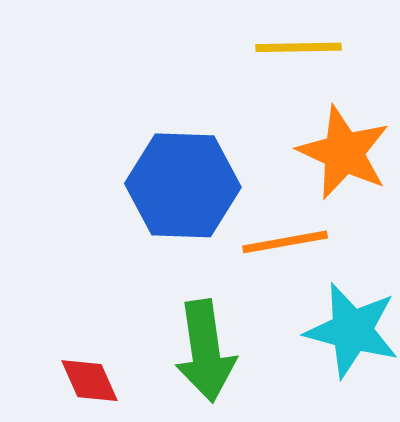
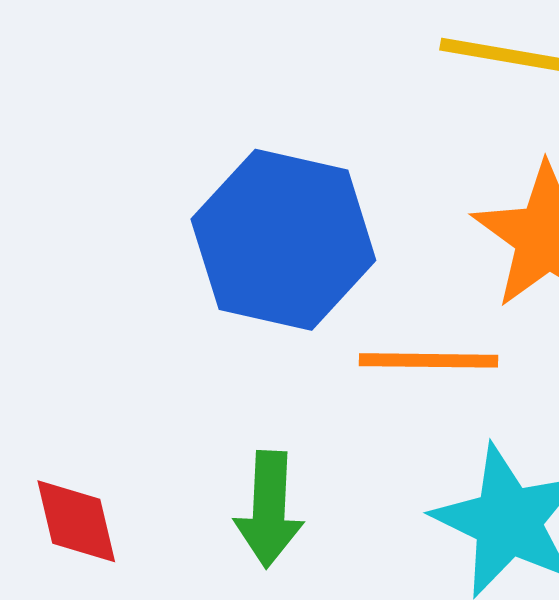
green arrow: (205, 351) -> (269, 509), size x0.7

